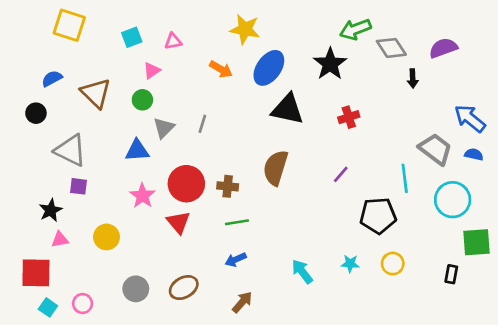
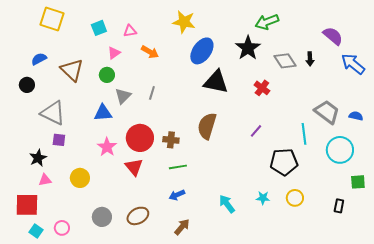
gray diamond: (391, 48) -> (285, 61), moved
purple semicircle: (443, 48) -> (333, 36), turned 60
orange arrow: (221, 69) -> (150, 52), moved
red cross: (349, 117) -> (262, 88), turned -35
blue arrow: (470, 118) -> (353, 64), moved
green square: (477, 242) -> (358, 182), size x0.7

